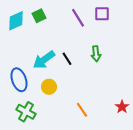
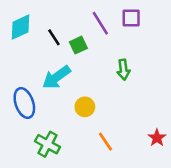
green square: (39, 16) -> (78, 45), moved
black line: (67, 59) -> (54, 37), moved
yellow circle: (49, 87) -> (85, 107), moved
green cross: (26, 112) -> (48, 144), moved

